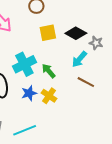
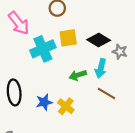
cyan arrow: (79, 59) -> (101, 68), turned -30
cyan cross: (24, 64) -> (43, 49), moved
green arrow: (49, 71) -> (78, 75), moved, turned -70

